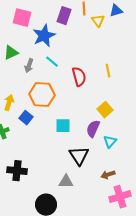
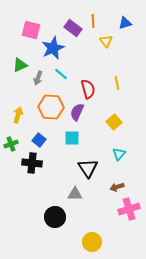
purple rectangle: (64, 16) -> (73, 28), turned -72
yellow triangle: (98, 21) -> (106, 41), moved
blue square: (26, 118) -> (39, 140), moved
purple semicircle: (93, 129) -> (77, 112), moved
black cross: (17, 171) -> (32, 163), moved

